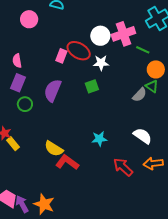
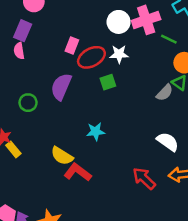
red ellipse: (79, 51) -> (91, 57), moved, turned -60
purple rectangle: (18, 83) -> (23, 31), moved
cyan star: (99, 139) -> (96, 132), moved

